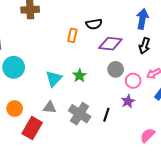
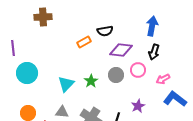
orange rectangle: (72, 35) -> (84, 42), turned 48
gray circle: (116, 69) -> (116, 75), moved
pink circle: (133, 81) -> (138, 70), moved

